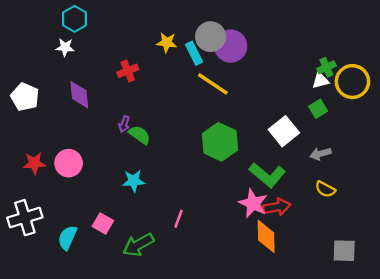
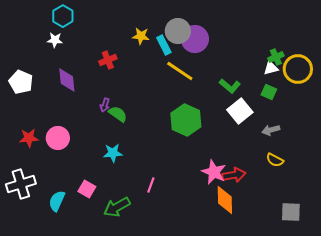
green square: (318, 109) -> (269, 92), turned -35
green L-shape: (267, 175) -> (230, 86), moved, size x0.7

